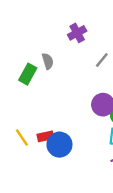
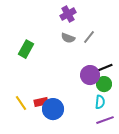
gray semicircle: (48, 61) -> (68, 38), moved, turned 128

